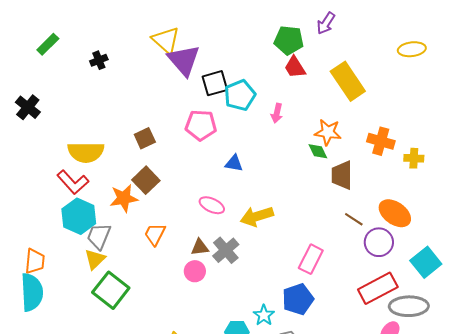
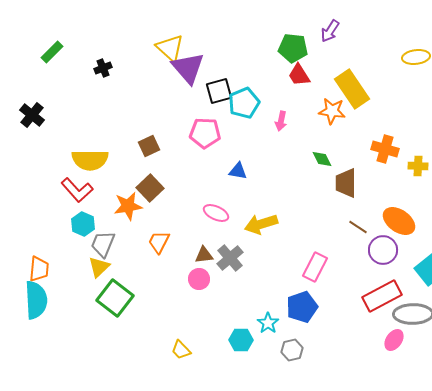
orange star: (328, 132) -> (332, 111), moved
cyan hexagon: (79, 216) -> (83, 224), size x0.7

